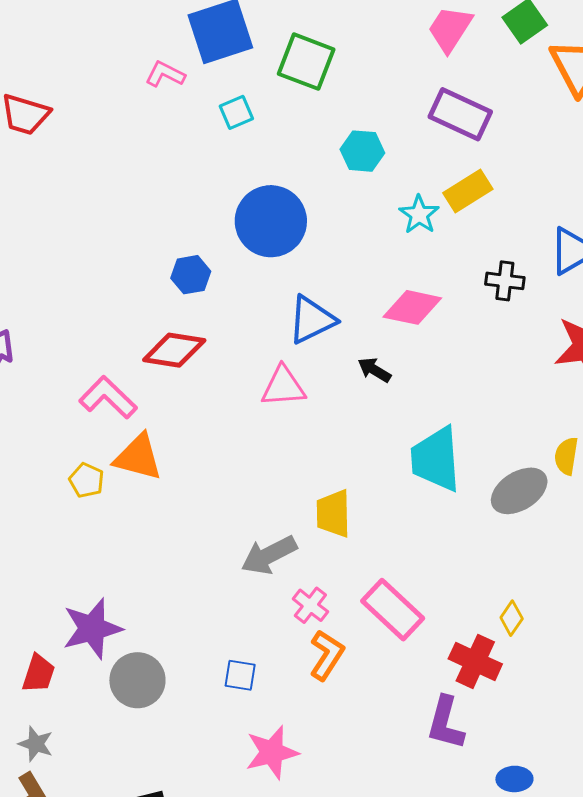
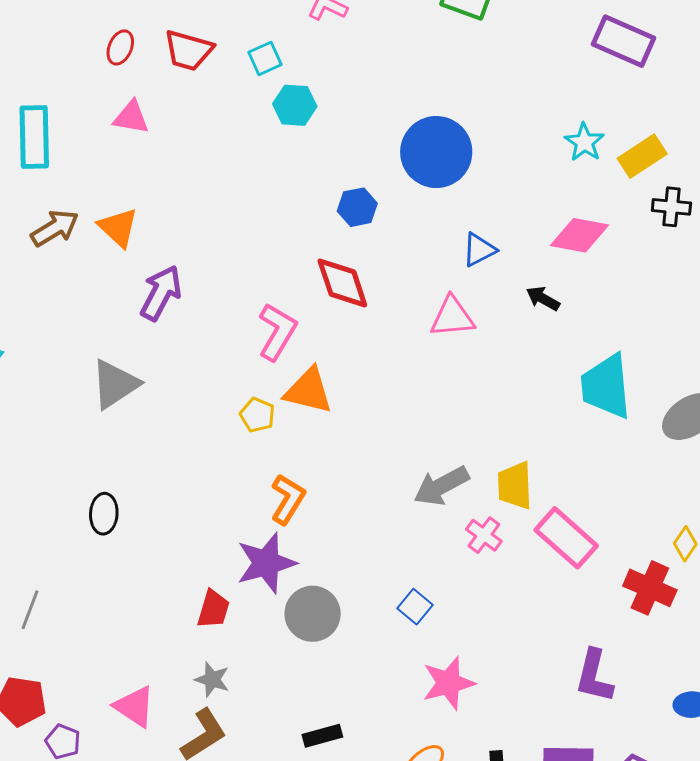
cyan square: (236, 112) -> (265, 58), moved
cyan hexagon: (362, 151) -> (295, 105), moved
yellow rectangle: (468, 191) -> (642, 156), moved
blue triangle: (312, 320) -> (479, 250), size x0.7
red diamond: (174, 350) -> (342, 283), turned 64
pink L-shape: (108, 397) -> (277, 332), turned 78
yellow trapezoid: (333, 514) -> (515, 485), moved
orange L-shape: (327, 655) -> (288, 499), moved
blue square: (240, 675) -> (415, 607), turned 32
purple L-shape: (446, 723) -> (594, 676), moved

